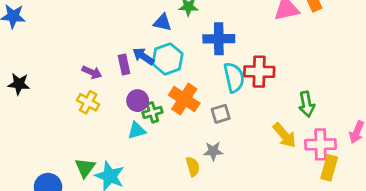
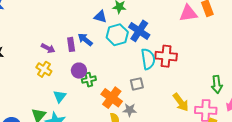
blue cross: (219, 39) -> (139, 31), turned 30
cyan hexagon: (168, 59) -> (117, 35), moved
orange cross: (184, 99) -> (112, 98), moved
green arrow: (307, 104) -> (217, 84), moved
cyan triangle: (137, 130) -> (60, 96), moved, turned -40

